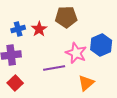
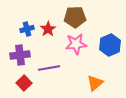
pink star: (76, 53) -> (76, 44), moved, turned -30
purple line: (54, 68) -> (49, 68), moved

